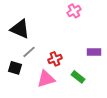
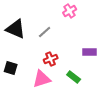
gray line: (29, 52) -> (45, 32), moved

